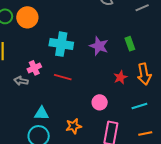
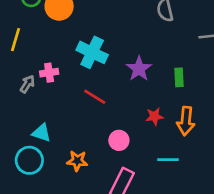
red line: (63, 77) -> (95, 97), moved
gray arrow: (21, 81) -> (27, 84), turned 96

